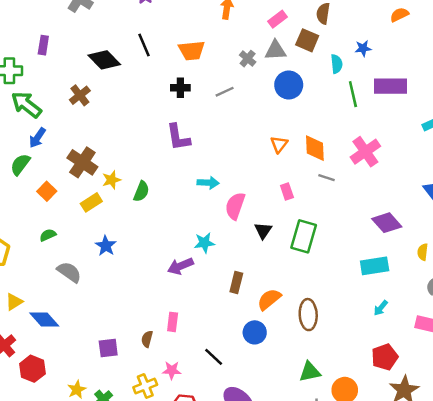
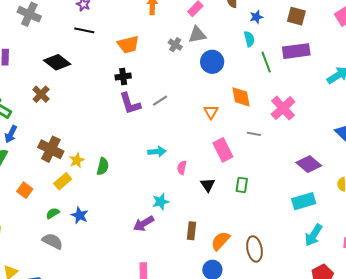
brown square: (307, 40) -> (296, 16), moved
black line: (144, 45) -> (84, 30), moved, turned -48
blue star: (363, 48) -> (256, 17), moved
gray line: (225, 92) -> (160, 101), moved
purple L-shape: (178, 137) -> (130, 104), moved
orange diamond: (315, 148) -> (241, 97), moved
orange square: (47, 191) -> (25, 190), moved
pink rectangle: (287, 191) -> (223, 150), size x1.6
pink semicircle: (235, 206) -> (182, 168), size x0.6
green semicircle: (48, 235) -> (53, 213), moved
green rectangle: (304, 236) -> (242, 185), size x0.6
cyan arrow: (381, 308) -> (314, 235), size x1.6

